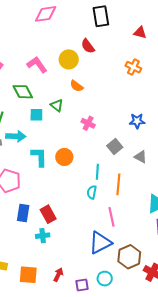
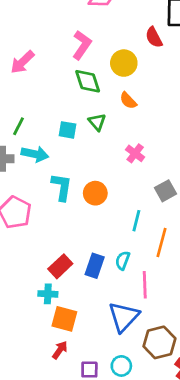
red semicircle: (88, 46) -> (154, 37), moved
pink L-shape: (37, 65) -> (82, 45), moved, turned 60
green diamond: (23, 92) -> (88, 81), moved
cyan semicircle: (92, 192) -> (123, 260), moved
blue rectangle: (23, 213) -> (95, 266), moved
red rectangle: (48, 214) -> (60, 266), turned 66
blue triangle: (100, 243) -> (124, 317), turned -30
orange square: (28, 275) -> (64, 319), moved

